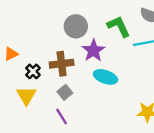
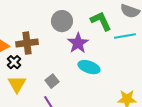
brown cross: (62, 64) -> (27, 43), moved
black cross: (33, 71) -> (14, 62), moved

